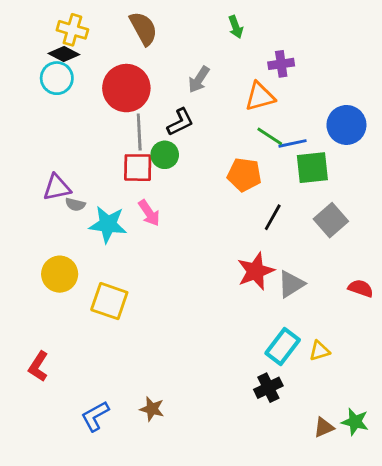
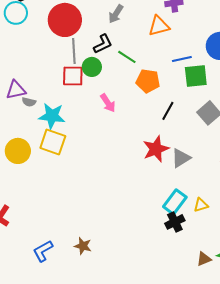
green line: (270, 136) -> (127, 57), moved
pink arrow: (149, 213) -> (108, 103), moved
yellow square: (109, 301) -> (53, 142), moved
black cross: (268, 388) -> (175, 222), moved

